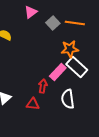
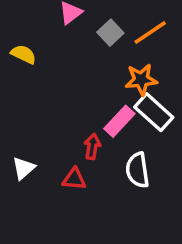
orange line: (75, 23) -> (150, 33), turned -42

